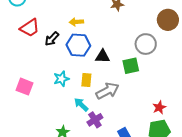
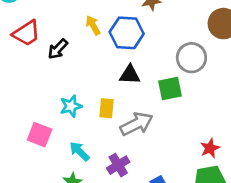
yellow arrow: (76, 22) -> (93, 25), turned 64
blue hexagon: (78, 45) -> (127, 33), moved
pink square: (25, 87) -> (40, 135), moved
cyan arrow: (81, 105) -> (79, 151), moved

